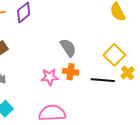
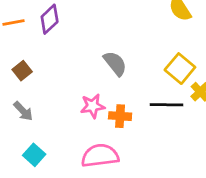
orange cross: (71, 72) -> (120, 116), moved

